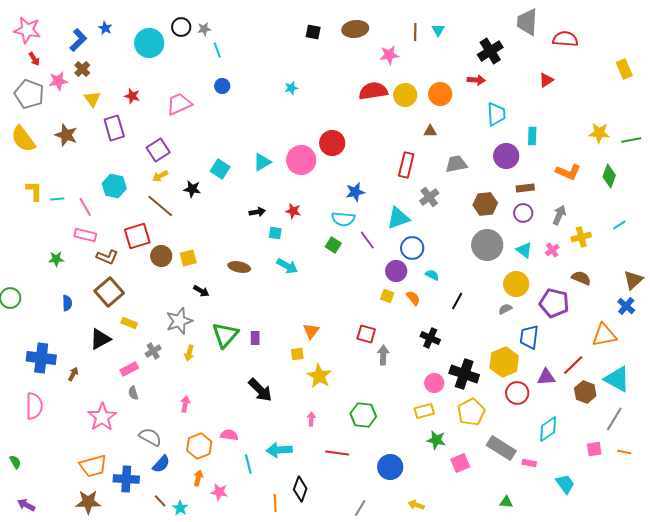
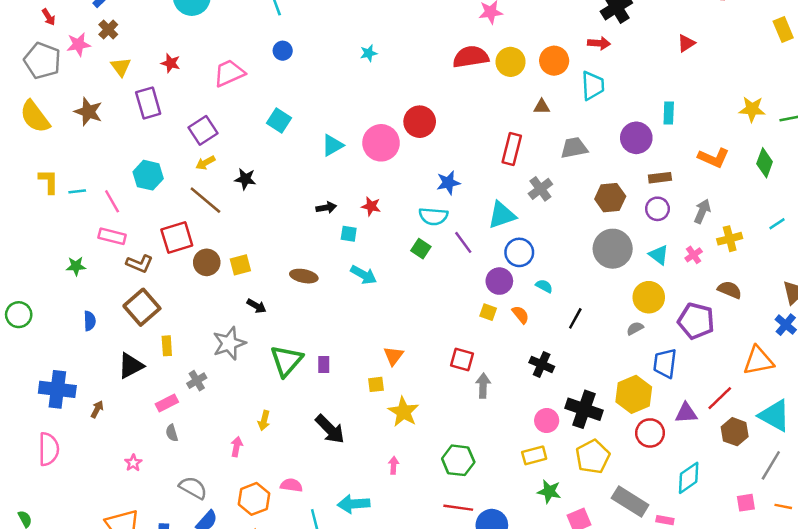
cyan trapezoid: (496, 114) -> (593, 86), moved
cyan square: (220, 169) -> (279, 120), moved
yellow rectangle: (129, 323) -> (167, 346), turned 63
yellow arrow: (189, 353) -> (264, 420), moved
pink star: (102, 417) -> (133, 463), size x0.5
red line: (337, 453) -> (458, 508), moved

